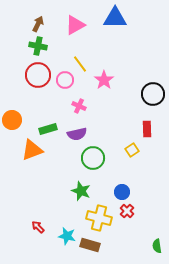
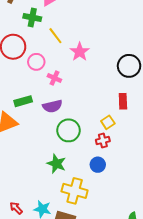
green cross: (38, 46) -> (32, 18), moved
pink circle: (65, 80) -> (36, 62), moved
red cross: (127, 211) -> (103, 140), moved, turned 32
red arrow: (38, 227) -> (16, 208), moved

